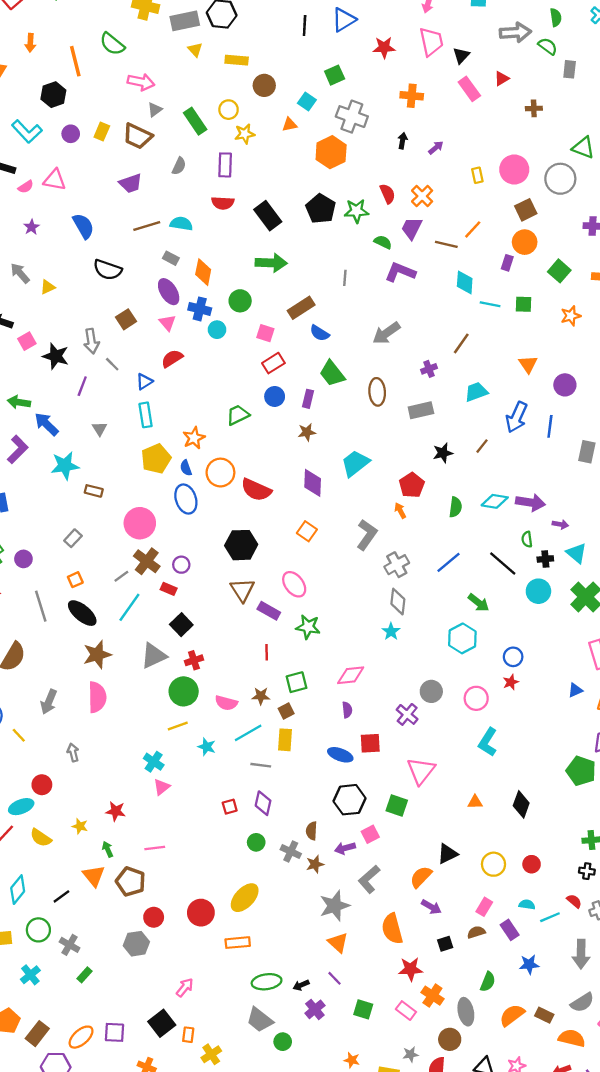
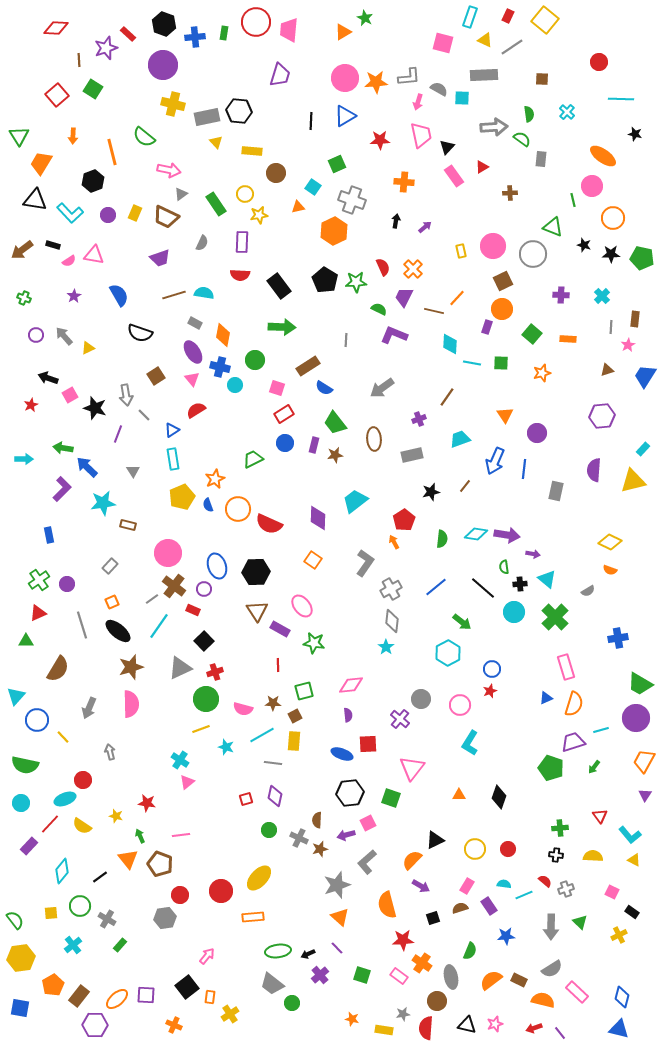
brown star: (307, 432) -> (335, 455), moved
blue ellipse: (186, 499) -> (217, 566), moved

